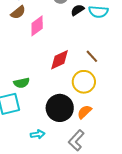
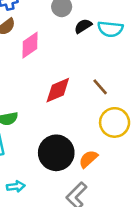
yellow circle: (84, 82) -> (115, 122), moved
cyan arrow: (38, 134) -> (16, 186), moved

